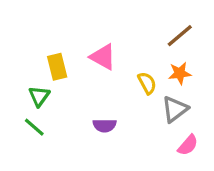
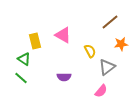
orange star: (180, 73) -> (121, 44), moved
green triangle: (39, 96) -> (24, 59), turned -32
pink semicircle: (188, 145) -> (101, 91), moved

